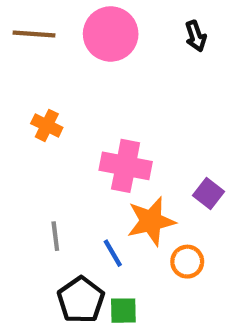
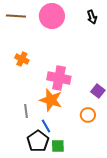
orange star: (151, 221) -> (51, 100), moved, turned 30
blue line: (113, 253) -> (46, 126), moved
orange circle: (187, 262) -> (88, 115), moved

